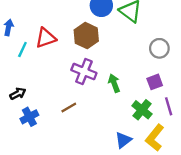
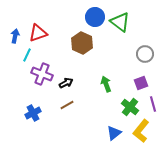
red triangle: (46, 38) -> (38, 33), moved
purple cross: (84, 72) -> (42, 74), moved
black arrow: (18, 94) -> (66, 83), moved

